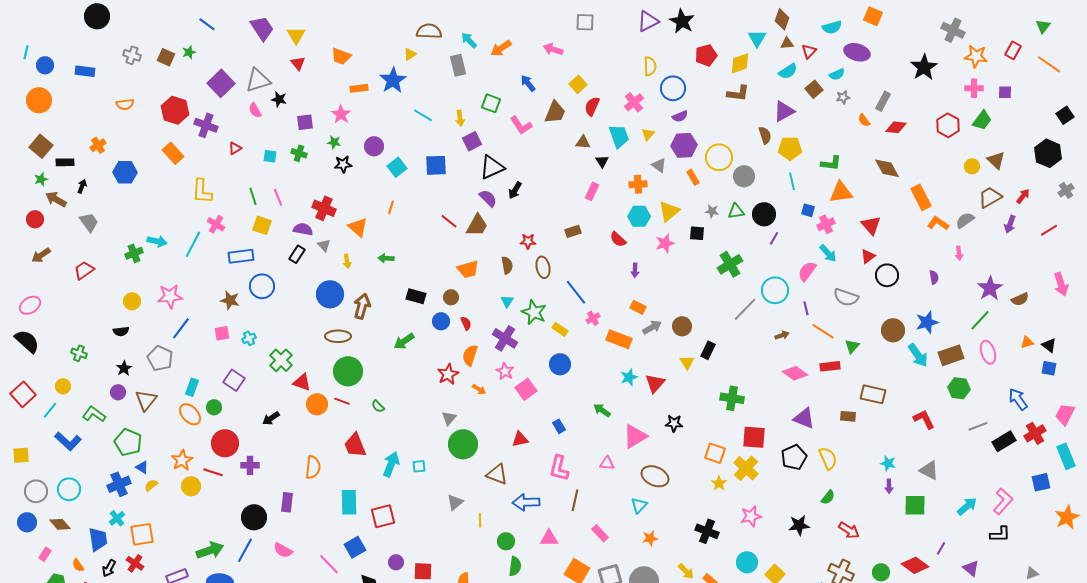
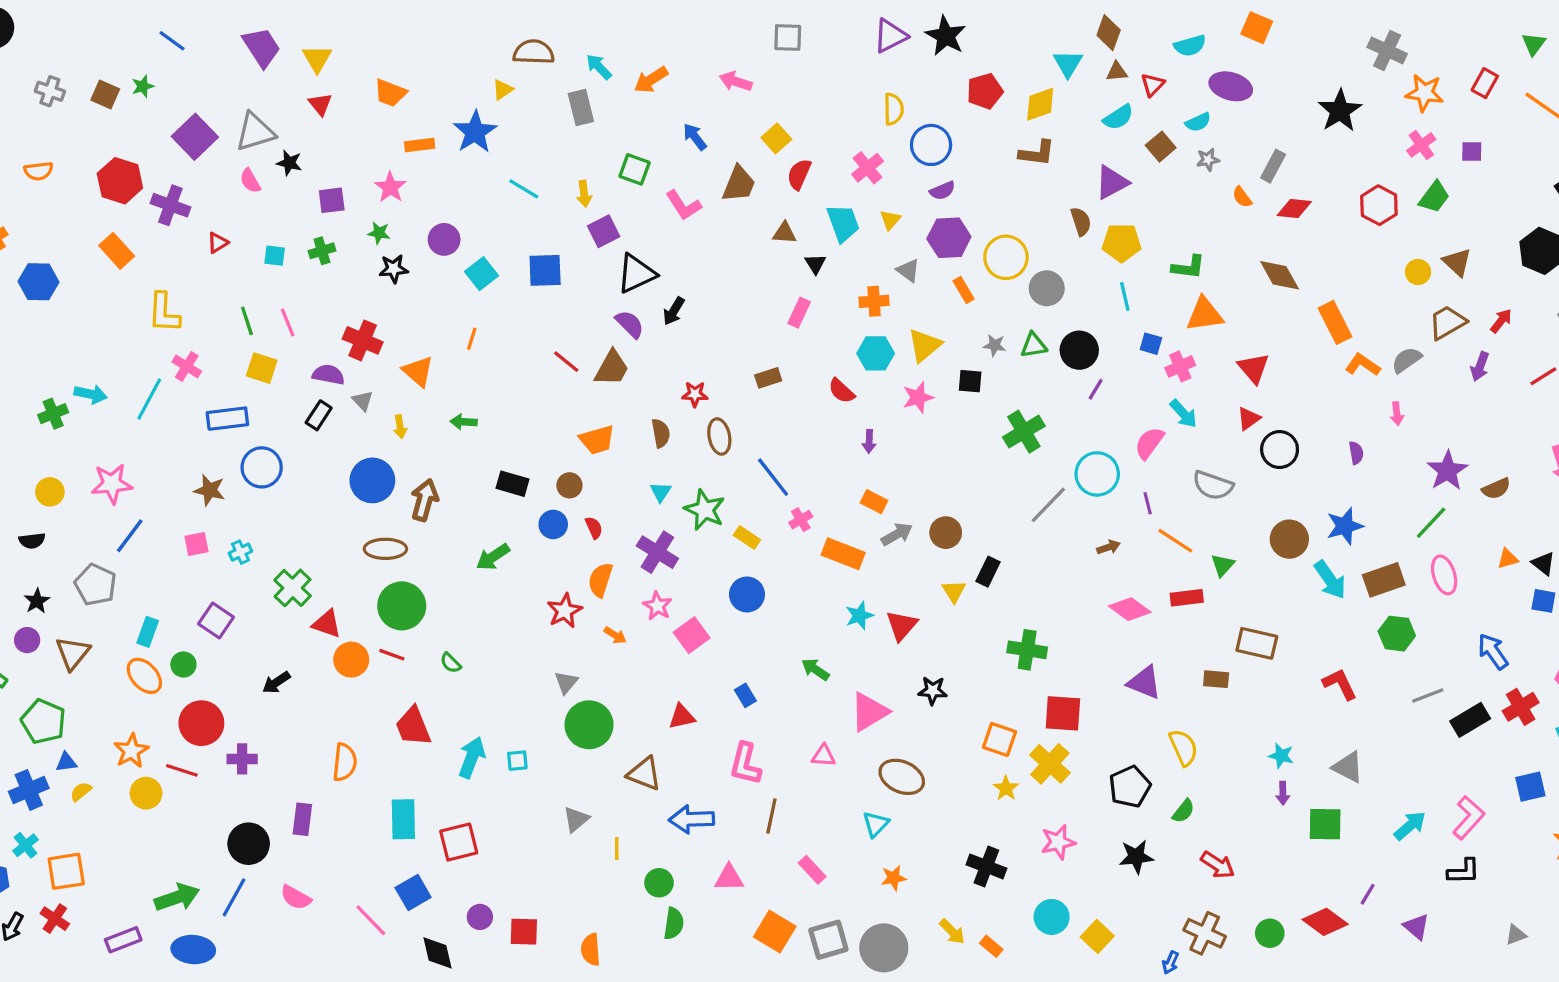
pink cross: (974, 88) -> (1421, 145), turned -36
green cross: (299, 153) -> (322, 251), turned -35
black pentagon: (794, 457) -> (1130, 787), moved
blue triangle: (142, 467) -> (66, 762), turned -40

